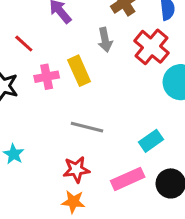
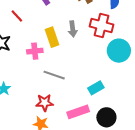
gray arrow: (105, 40) -> (73, 29), moved
red cross: (151, 47) -> (101, 25), turned -30
pink cross: (47, 77) -> (35, 51), moved

